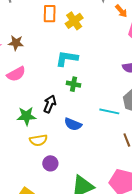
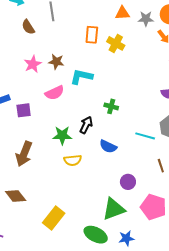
yellow cross: (74, 21) -> (116, 43), turned -30
cyan L-shape: (67, 58) -> (81, 77), moved
purple circle: (50, 163) -> (128, 182), moved

